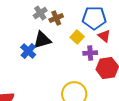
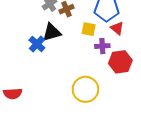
yellow square: (77, 37) -> (89, 29), turned -32

